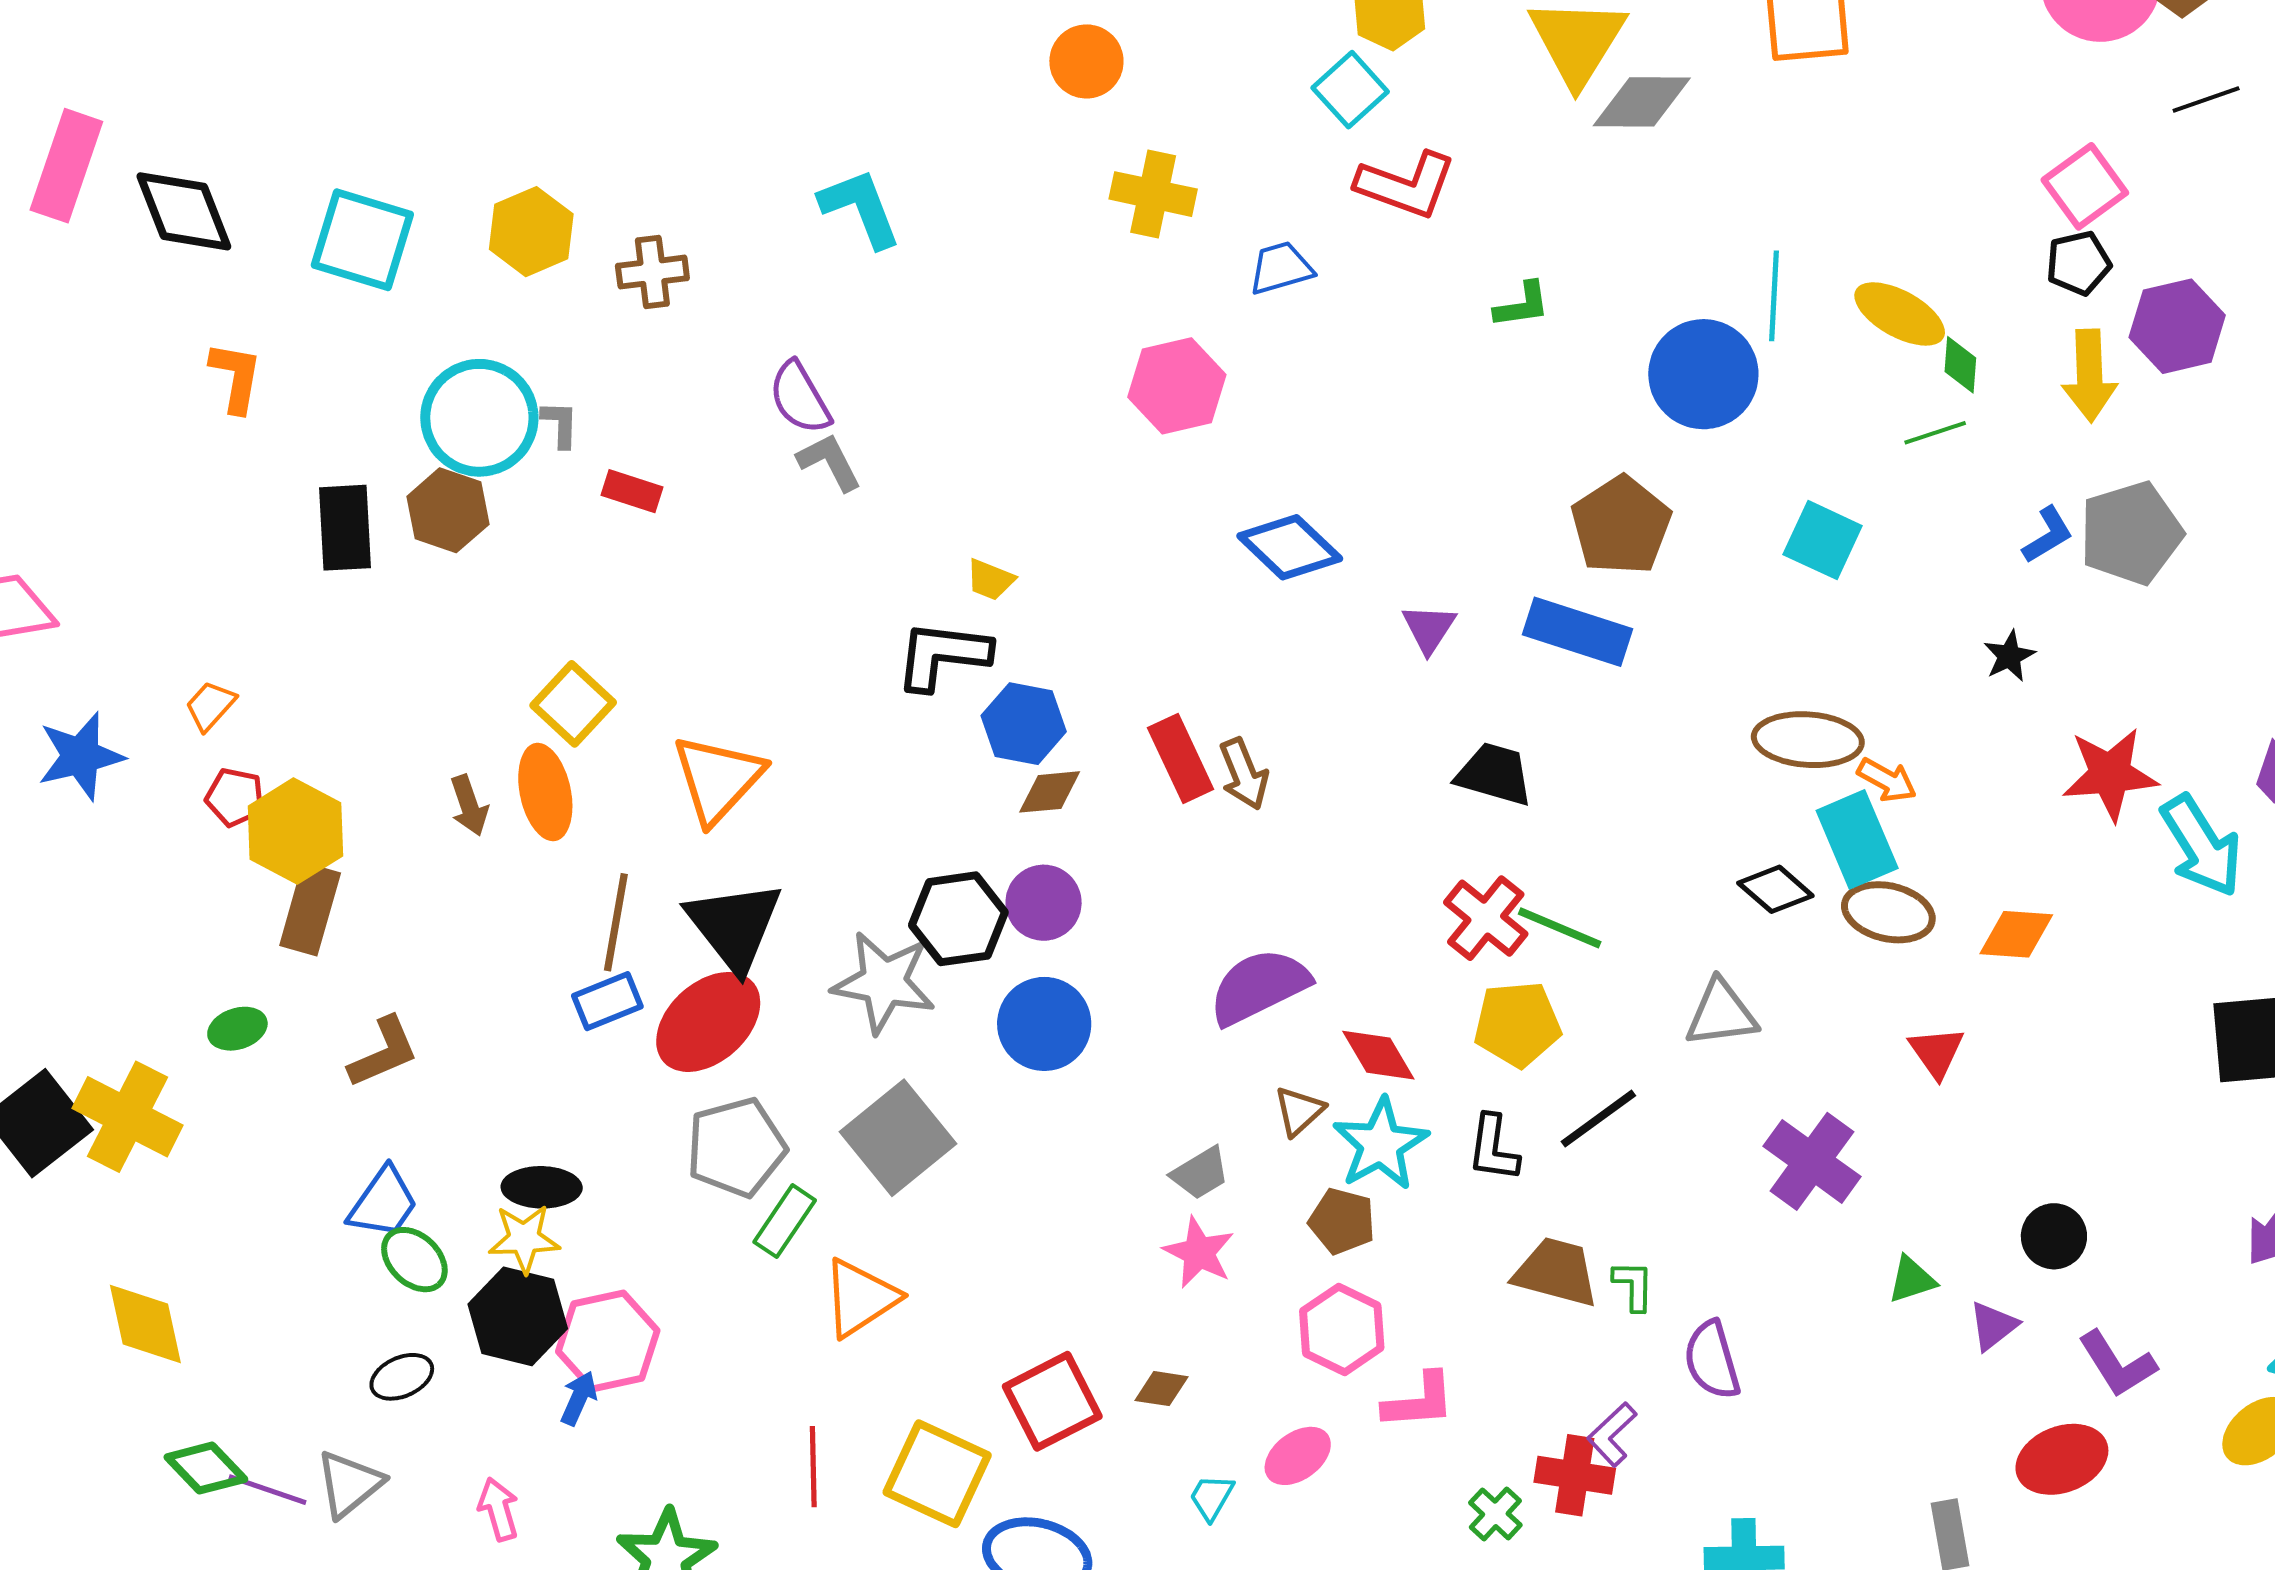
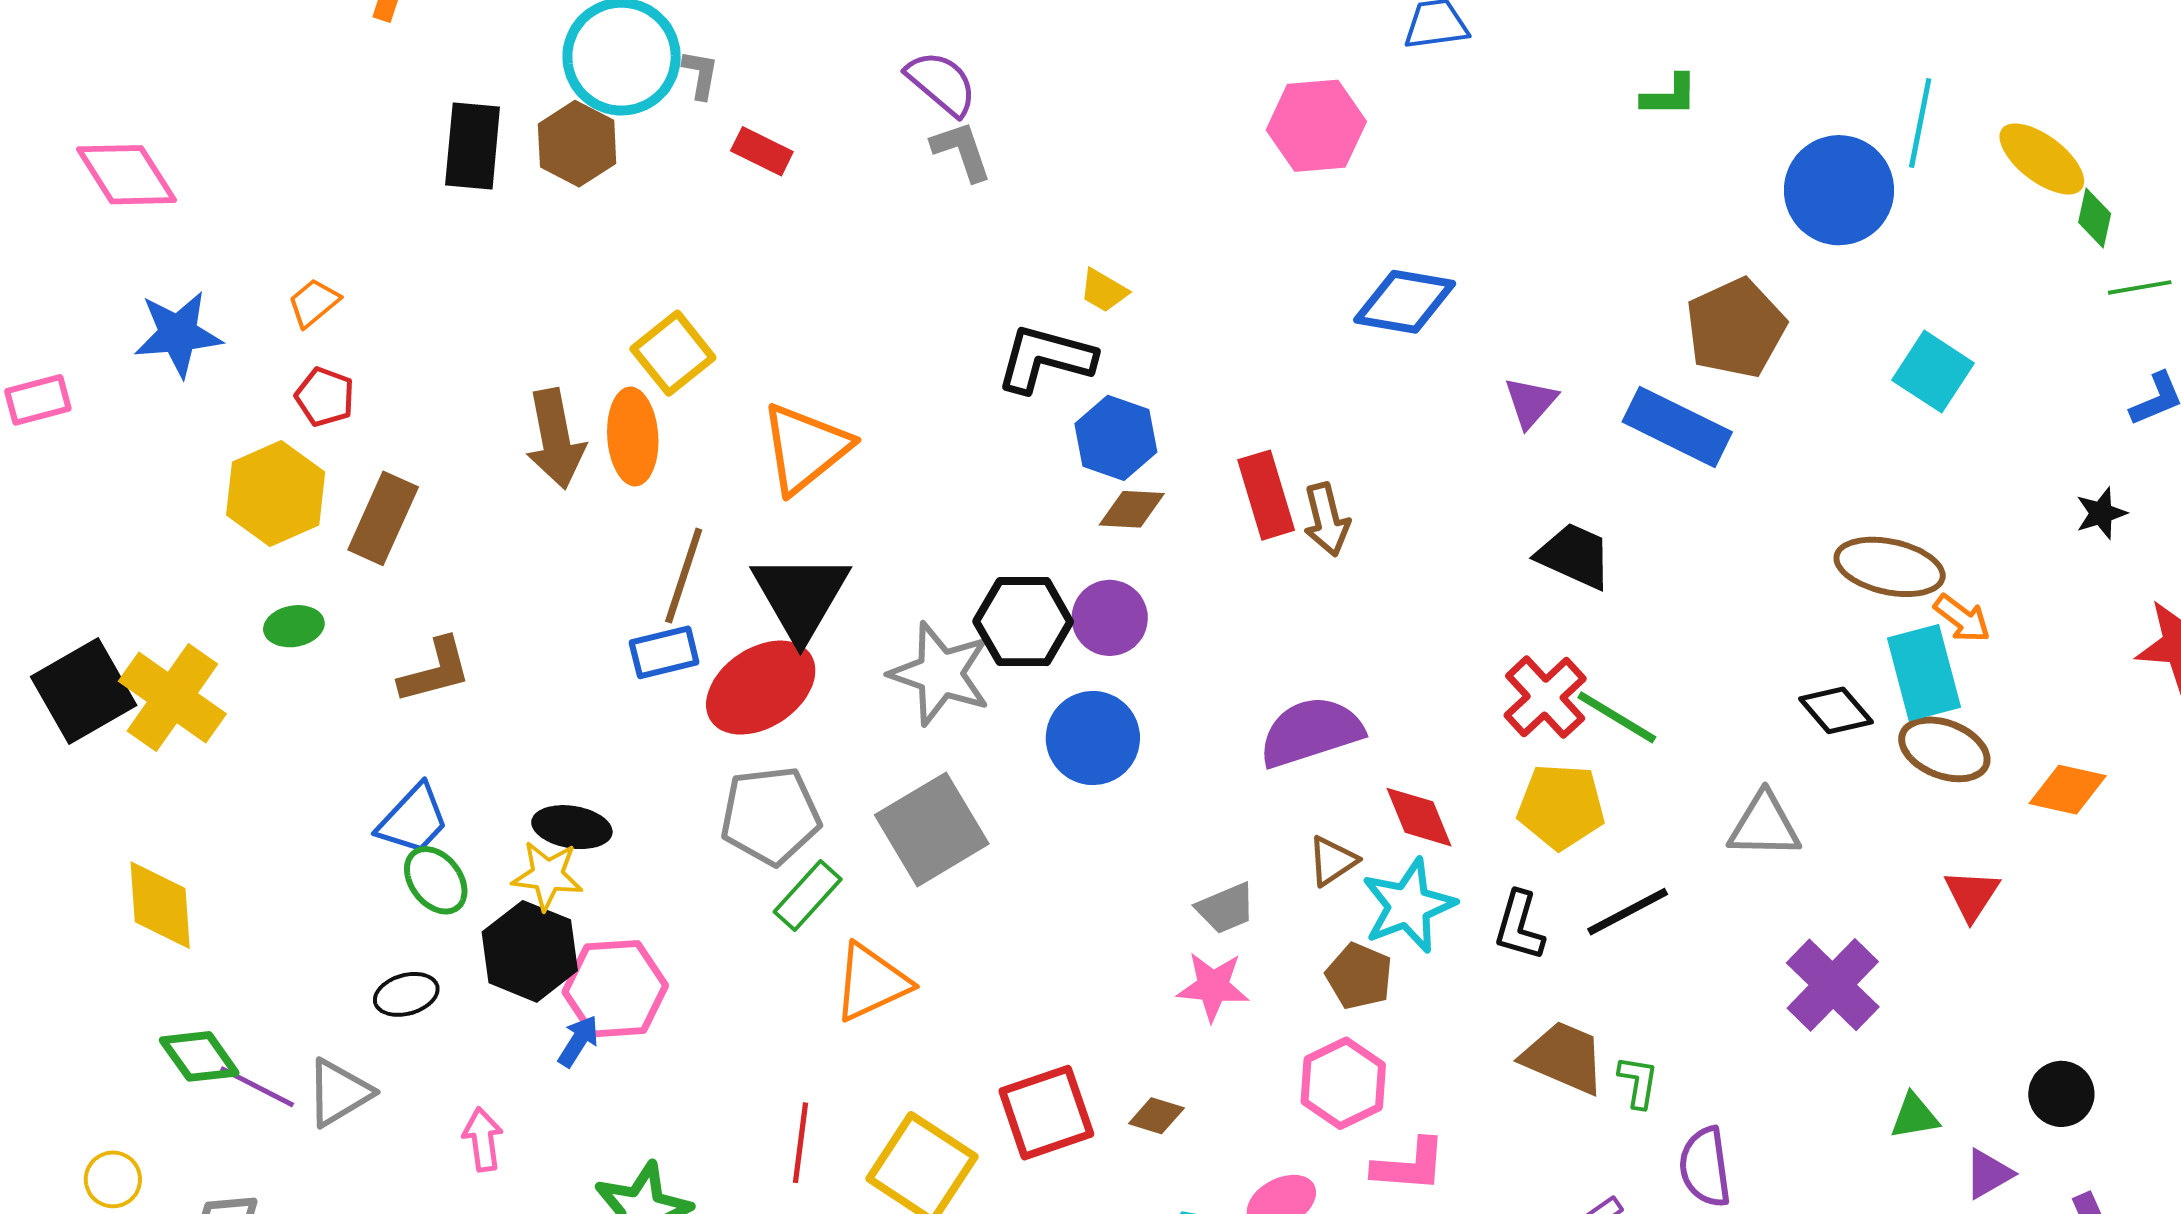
purple semicircle: (800, 398) -> (941, 83), turned 152
green line: (1935, 433) -> (2140, 287), moved
blue diamond: (1290, 547) -> (1405, 302), turned -42
brown arrow: (469, 806) -> (555, 439), size x1.6
yellow hexagon: (295, 831) -> (276, 494), moved
pink star: (1199, 1252) -> (1213, 986), turned -30

